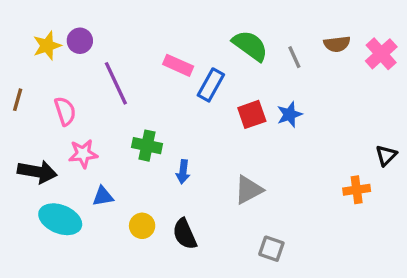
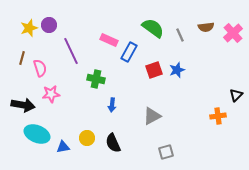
brown line: (18, 100) -> (22, 58), moved
green cross: (147, 146) -> (96, 79), moved
blue triangle: (103, 196) -> (63, 147), moved
gray square: (271, 249) -> (166, 152), turned -35

